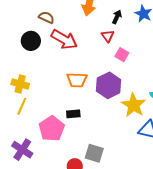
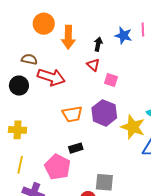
yellow line: (22, 106) -> (20, 165), moved

